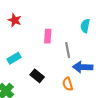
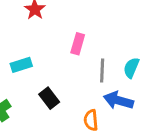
cyan semicircle: (85, 26) -> (131, 68), moved

